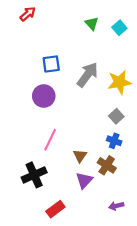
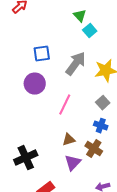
cyan square: (119, 28) -> (90, 31), moved
pink line: (50, 140) -> (65, 105), moved
brown triangle: (80, 156) -> (69, 140), turned 40

